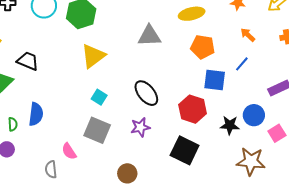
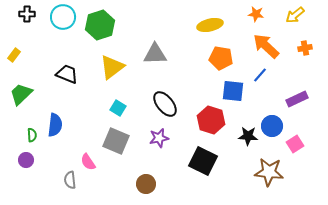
orange arrow: (248, 35) -> (266, 46), size x1.8
gray triangle: (149, 36) -> (155, 54), moved
black trapezoid: (28, 61) -> (67, 74), moved

